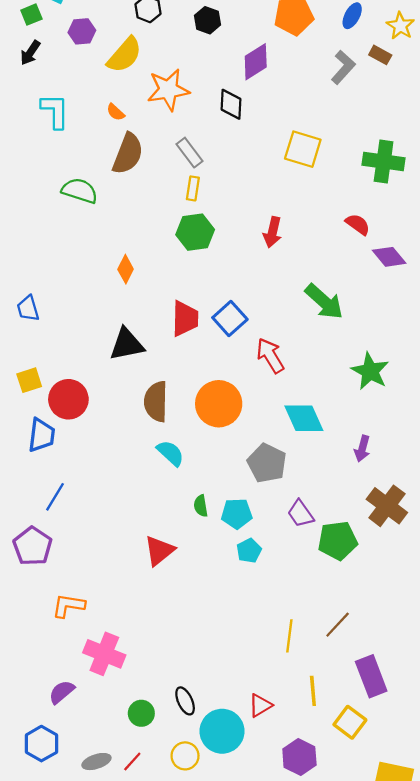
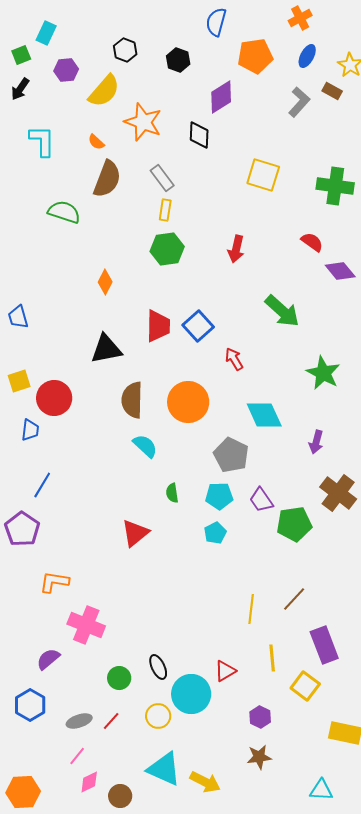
orange star: (168, 90) -> (143, 122), turned 30
red arrow: (270, 356) -> (234, 359), size x0.7
blue trapezoid: (41, 435) -> (30, 430), size x0.7
cyan pentagon: (237, 514) -> (219, 496), moved
purple hexagon: (299, 757) -> (260, 717), size x0.7

